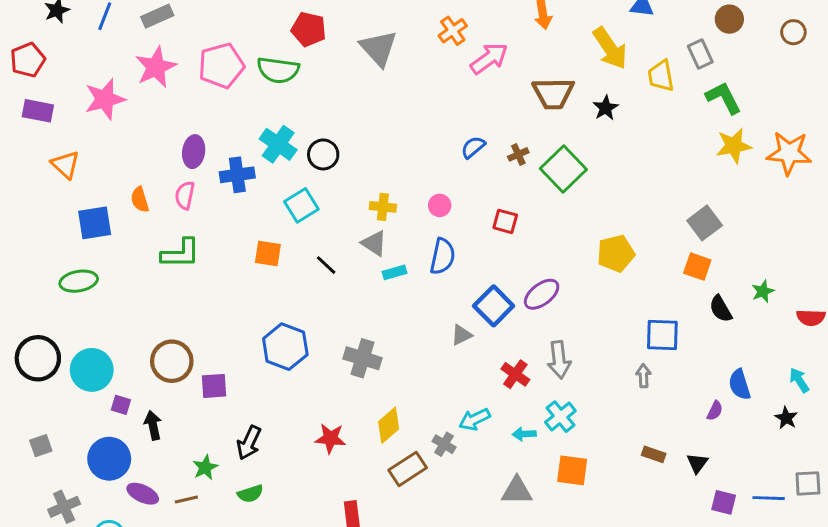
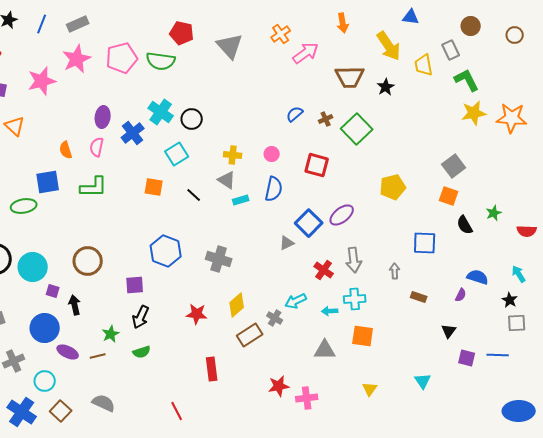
blue cross: (237, 175) -> (133, 133), turned -30
red square: (505, 221) -> (317, 165), size x1.4
blue square: (95, 223) -> (48, 182), moved
gray arrow: (643, 376) -> (395, 271), moved
blue semicircle: (740, 384) -> (478, 277), turned 125
purple square: (214, 386) -> (135, 285), moved
cyan cross: (560, 417) -> (355, 299), turned 35
brown rectangle: (654, 454) -> (419, 297), moved
gray square: (808, 483) -> (517, 323), moved

